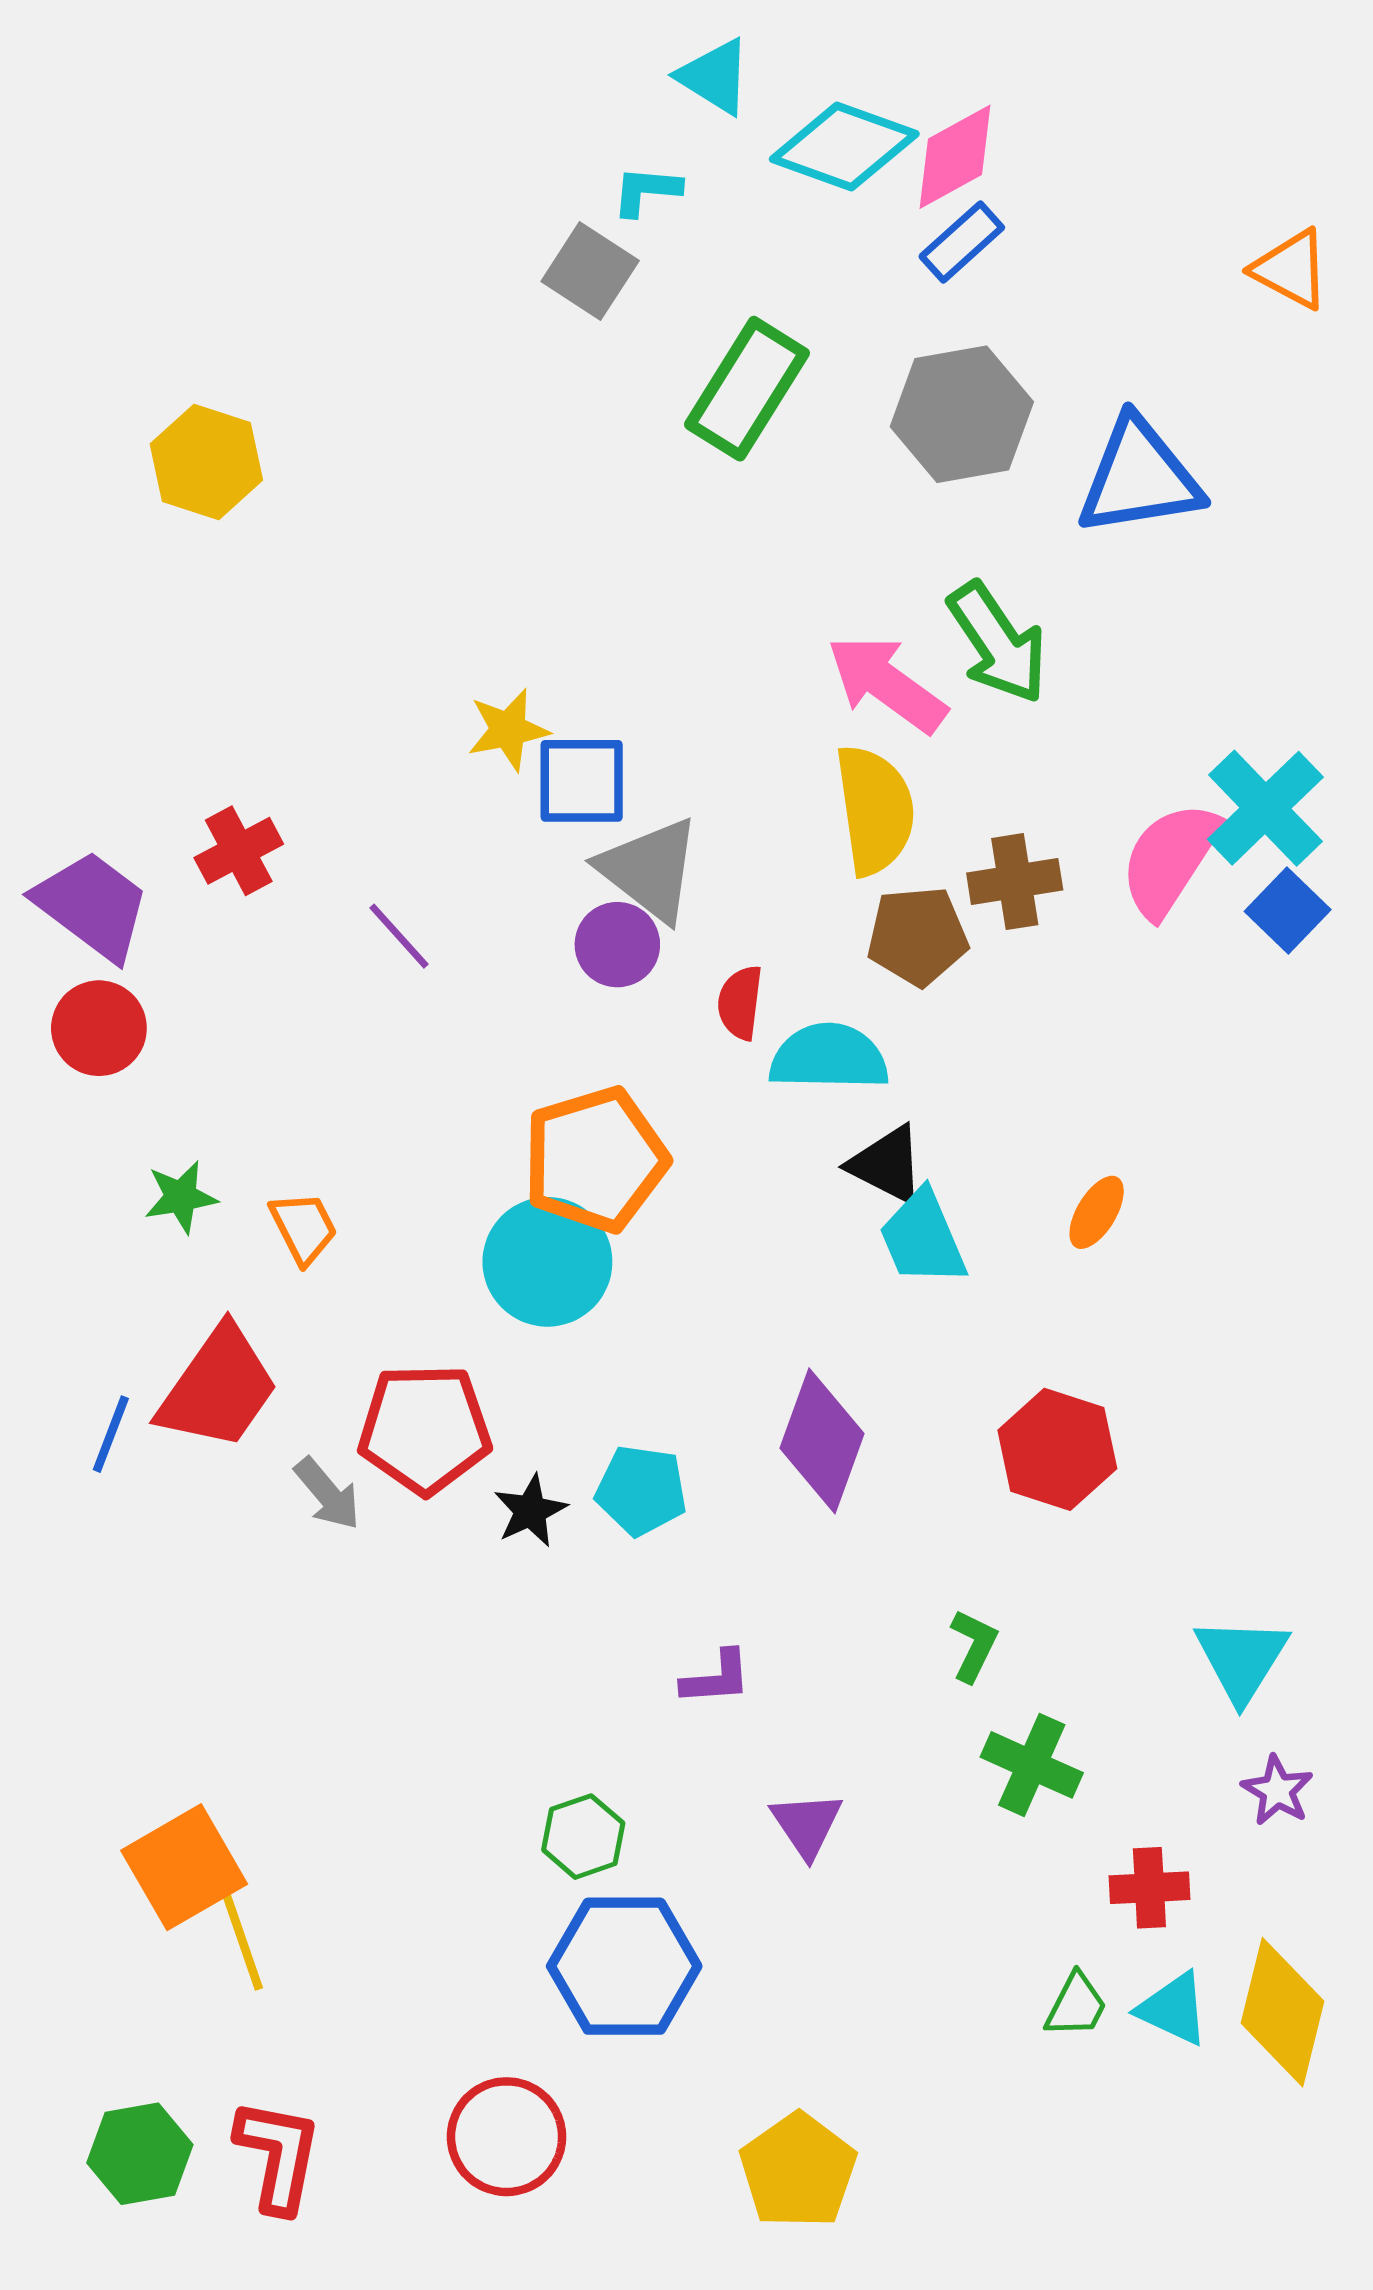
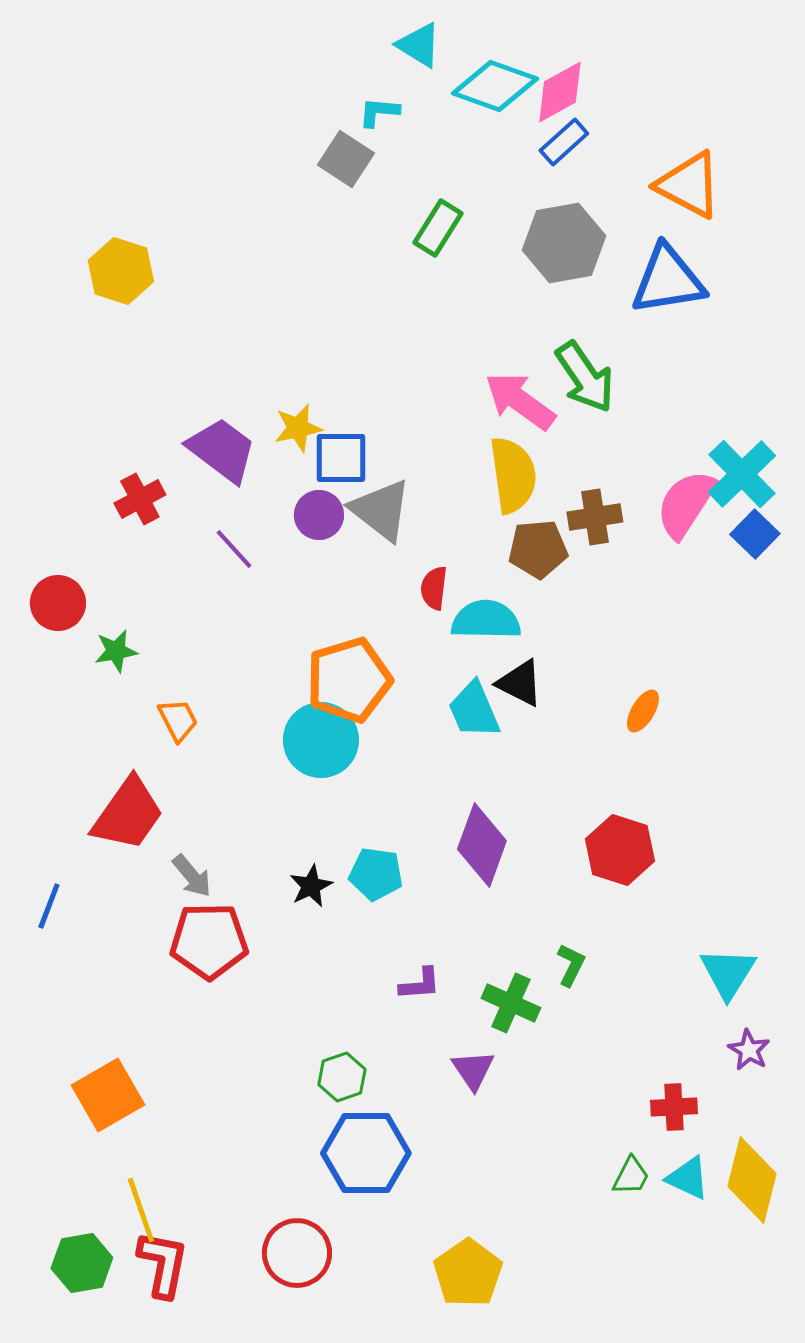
orange triangle: (1291, 269) -> (689, 185), moved, size x1.4
green rectangle: (747, 389) -> (438, 228), size x0.7
purple trapezoid: (92, 905) -> (222, 450), moved
purple circle: (617, 945) -> (319, 515), moved
green star: (181, 1197) -> (116, 651), moved
cyan trapezoid: (923, 1238) -> (474, 710), moved
red pentagon: (425, 1429) -> (209, 941), moved
blue line: (111, 1434) -> (49, 906), moved
green cross: (1032, 1765) -> (511, 1003), moved
yellow line: (240, 1935) -> (141, 1210), moved

